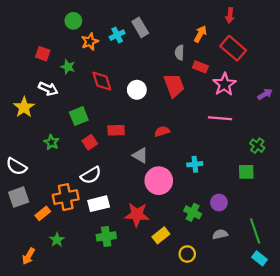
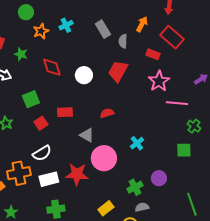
gray rectangle: (140, 27) -> (103, 29), moved
red rectangle: (200, 67) -> (153, 54), moved
pink star: (224, 84) -> (159, 81), moved
red trapezoid: (174, 85) -> (118, 71), turned -130
pink line: (220, 118) -> (177, 103), moved
cyan cross: (195, 164) -> (137, 143), turned -32
green cross: (193, 212) -> (135, 187), turned 35
red star: (137, 215) -> (77, 174), moved
gray semicircle: (220, 234) -> (142, 207), moved

